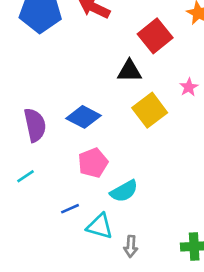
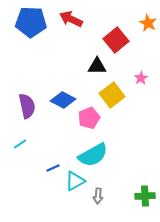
pink pentagon: (93, 163) -> (89, 118), moved
cyan semicircle: (124, 191) -> (93, 155), size x1.4
cyan triangle: (100, 226) -> (75, 181), turned -45

